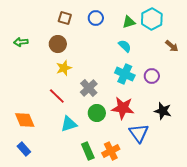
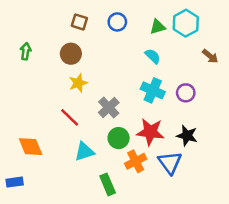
green arrow: (21, 42) -> (26, 51), turned 104
black star: (163, 111) -> (187, 136), moved
blue rectangle: (24, 149) -> (15, 182), moved, turned -56
orange cross: (111, 151) -> (136, 161), moved

